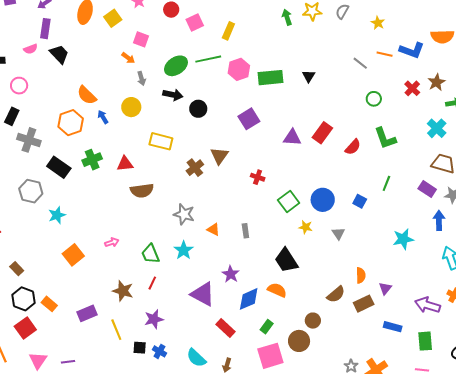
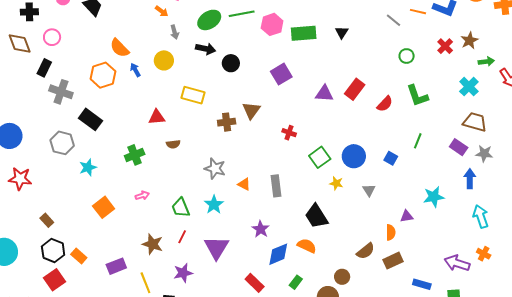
green cross: (92, 160) -> (135, 155), moved
brown cross: (195, 168) -> (227, 122), turned 30
brown semicircle: (142, 191) -> (173, 144), size x0.6
gray rectangle: (245, 231) -> (276, 186), size x1.5
purple triangle: (385, 288) -> (407, 216), moved, turned 40
purple triangle: (203, 294) -> (217, 248), moved, turned 32

